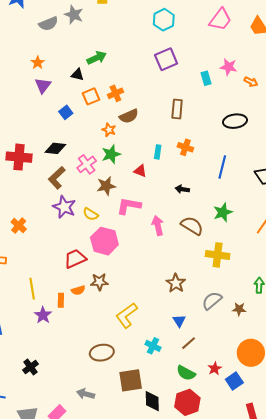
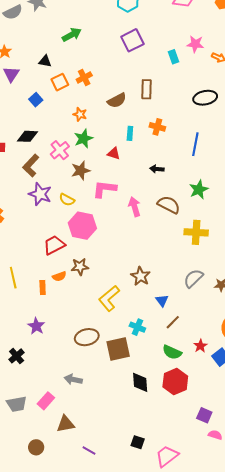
green arrow: (97, 58) -> (72, 35), moved
brown semicircle: (129, 116) -> (117, 100), moved
brown star: (176, 283) -> (140, 276), moved
purple star: (43, 315) -> (36, 326), moved
brown square: (131, 380) -> (118, 349), moved

